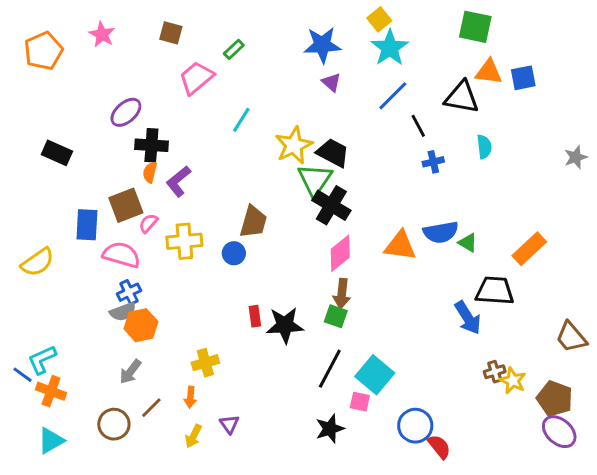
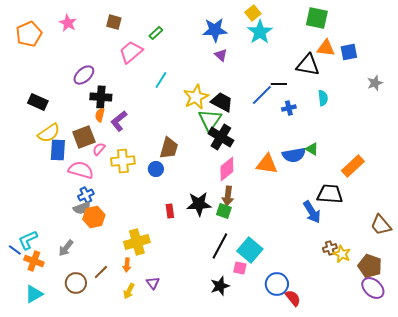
blue line: (393, 96) -> (262, 95), moved
black line: (418, 126) -> (279, 84), turned -63
gray star: (576, 157) -> (375, 83), moved
green triangle: (468, 243) -> (312, 149), moved
yellow semicircle: (37, 262) -> (49, 133), moved
black star: (285, 325) -> (199, 204), moved
yellow cross: (205, 363) -> (137, 242), size x1.4
gray arrow: (130, 372) -> (66, 248), moved

